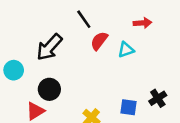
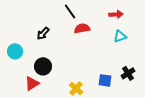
red semicircle: (99, 41) -> (82, 28), turned 42
black arrow: (49, 47) -> (43, 33), size x0.6
cyan triangle: (126, 50) -> (120, 36), moved

